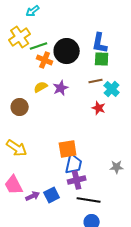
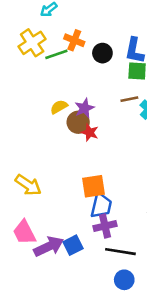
black circle: (67, 51) -> (102, 53), moved, size x0.6
orange cross: (45, 60) -> (74, 40), moved
brown circle: (20, 107) -> (78, 122), moved
red star: (99, 108) -> (90, 132), moved
purple arrow: (33, 196) -> (49, 246), size x1.6

